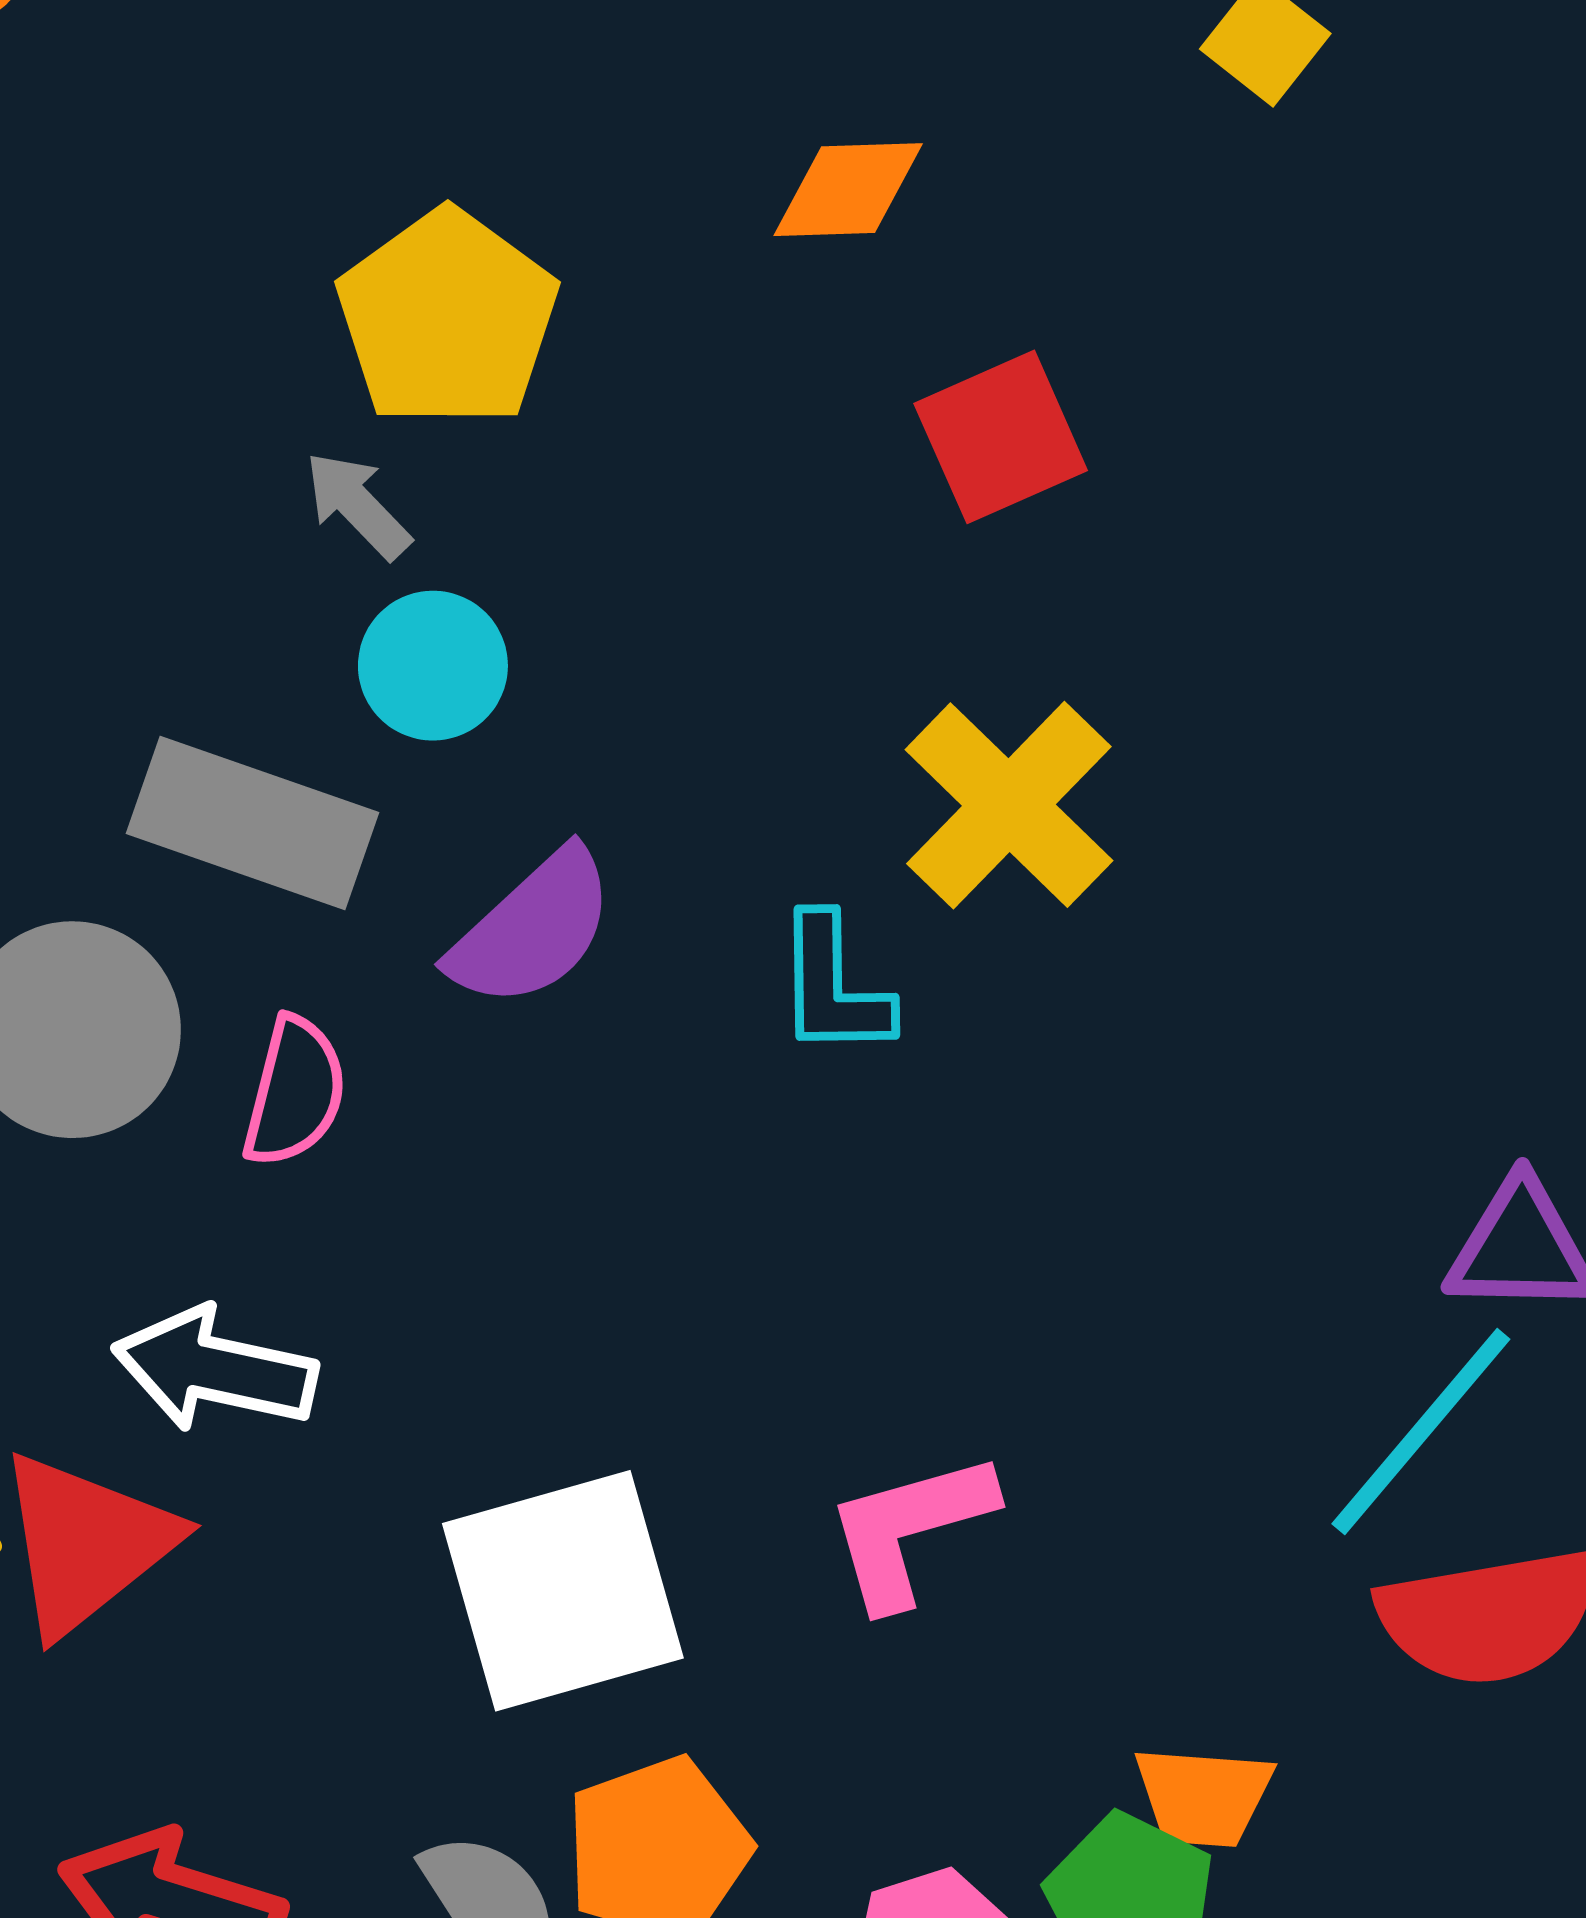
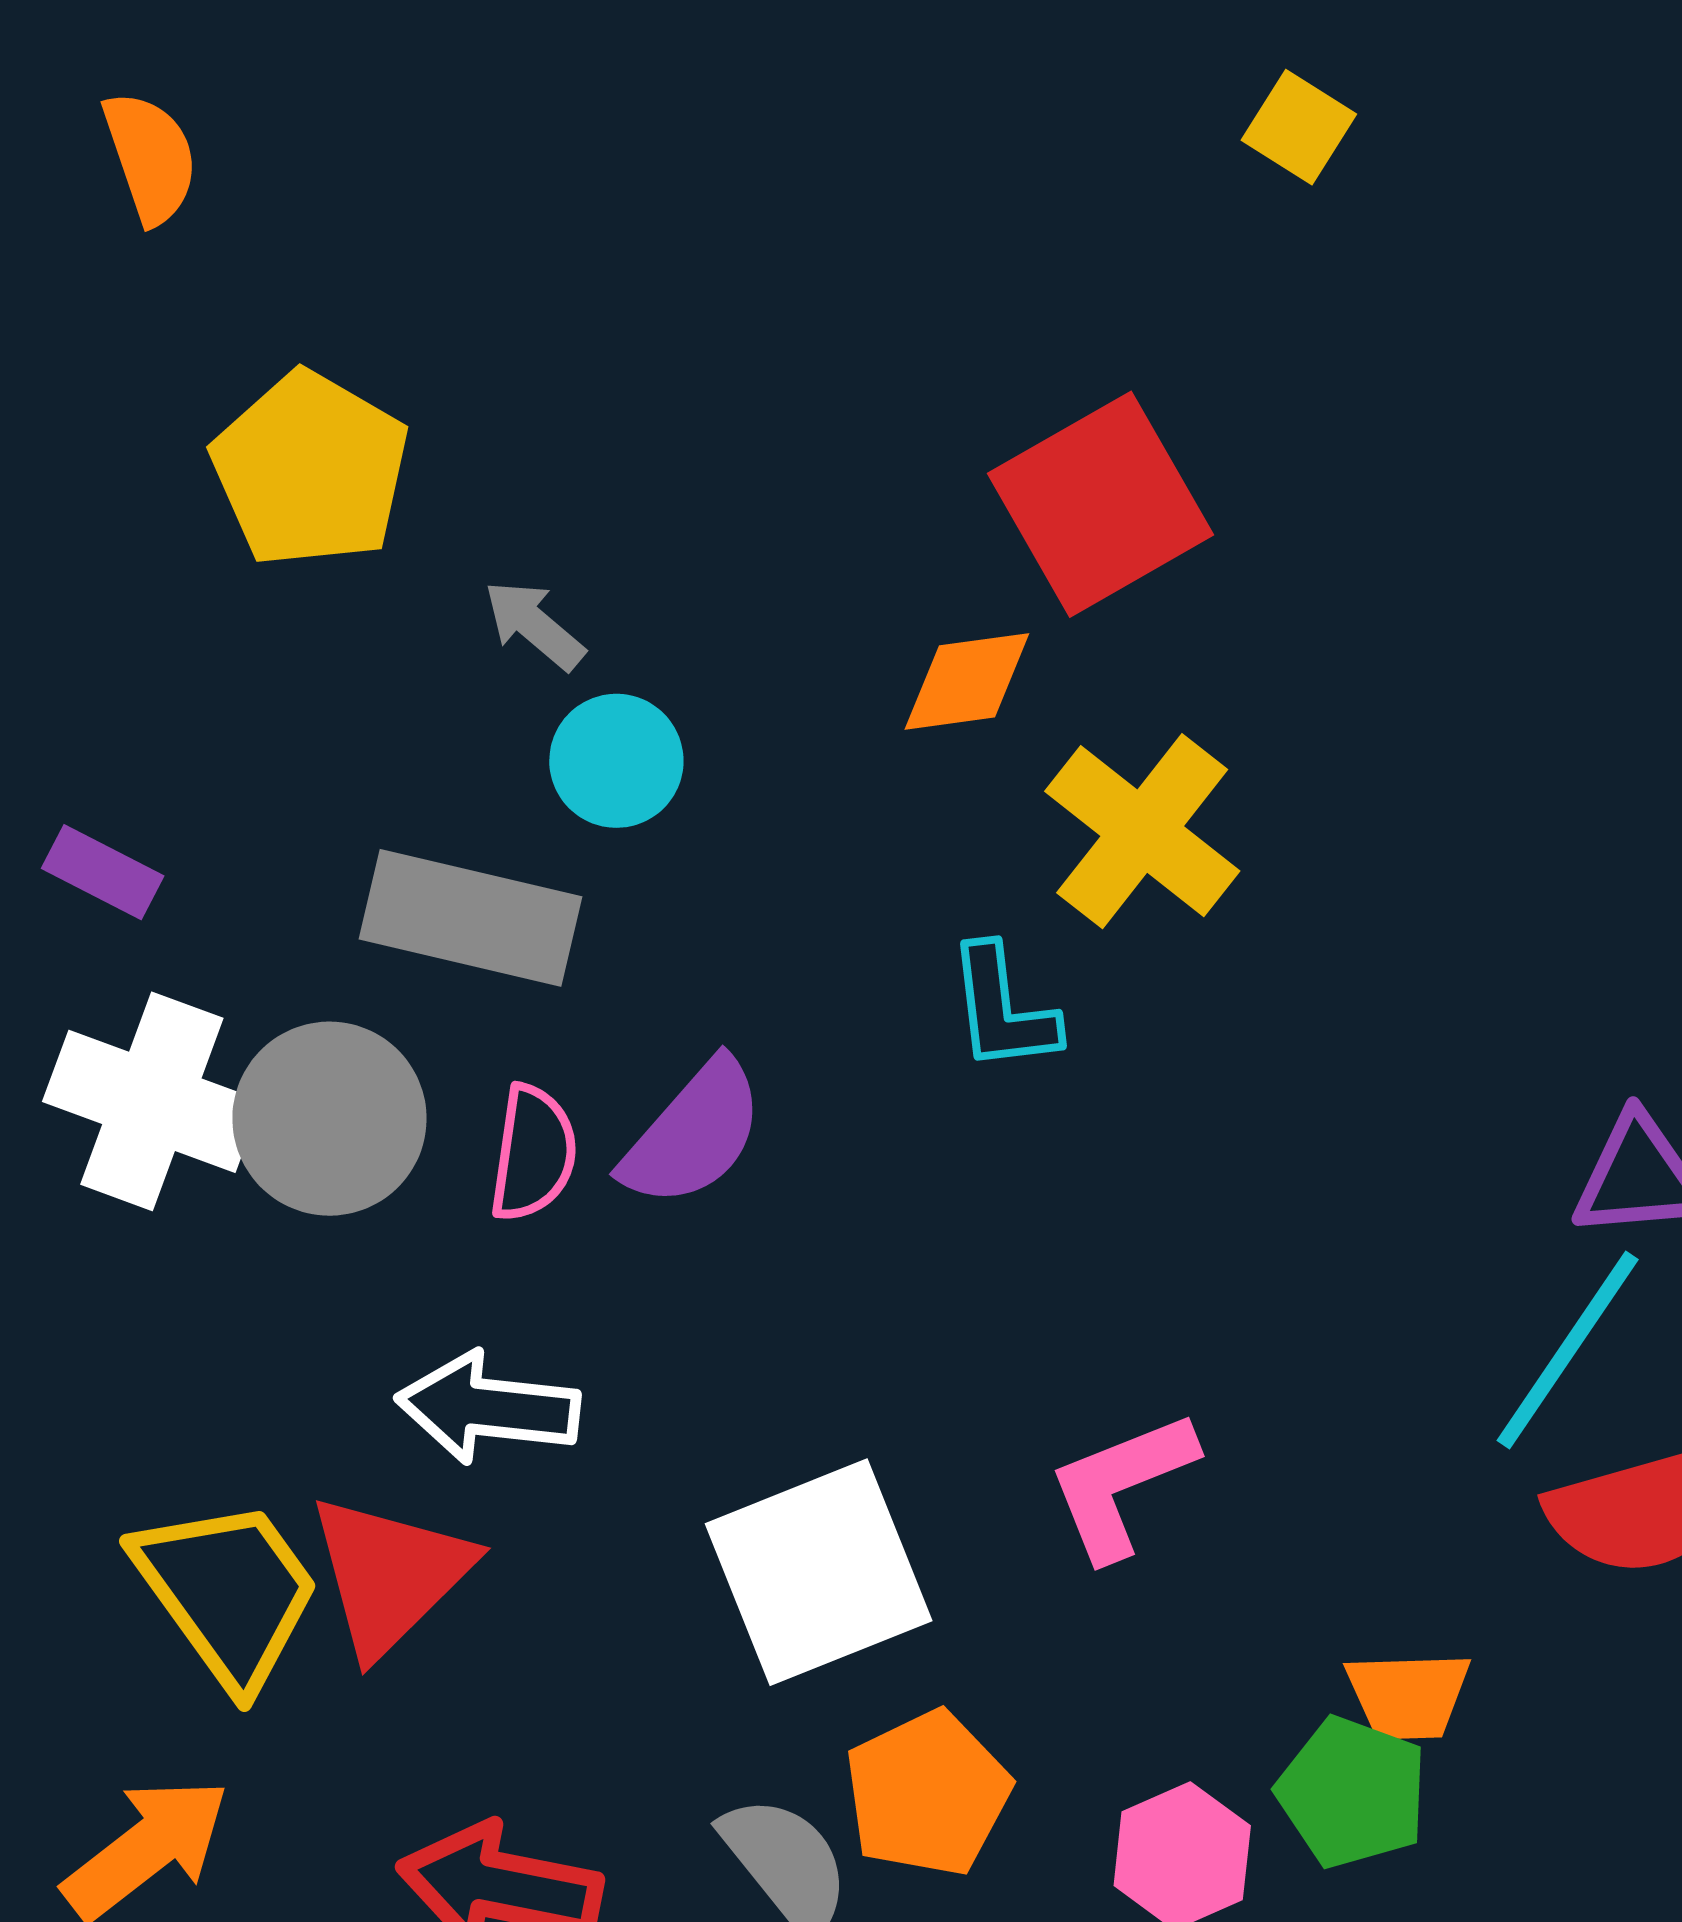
orange diamond: (848, 190) -> (967, 681), moved
yellow pentagon: (447, 318) -> (310, 469), moved
red square: (1001, 437) -> (1100, 504), size x1.4
purple semicircle: (532, 929) -> (693, 1134), moved

